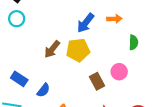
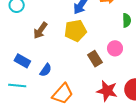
brown arrow: (52, 49) -> (40, 30), moved

